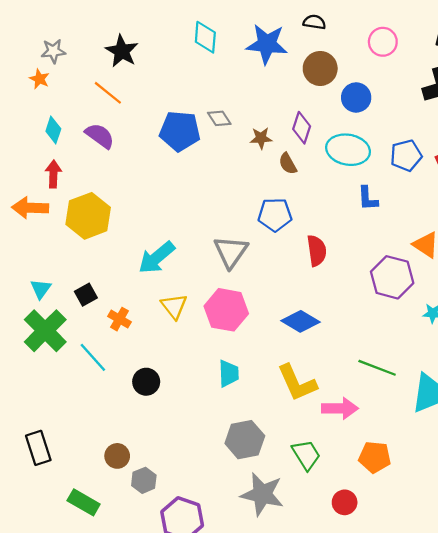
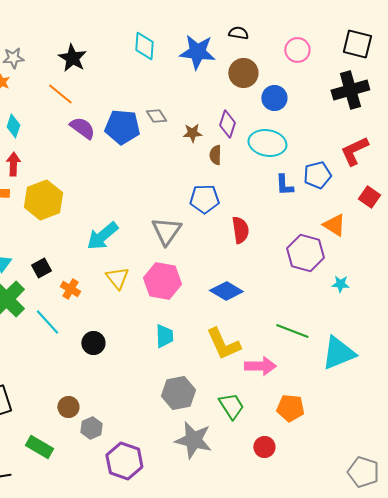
purple semicircle: (100, 136) -> (82, 128), moved
blue pentagon: (406, 155) -> (317, 175), moved
brown semicircle: (288, 164) -> (215, 155), turned 30

